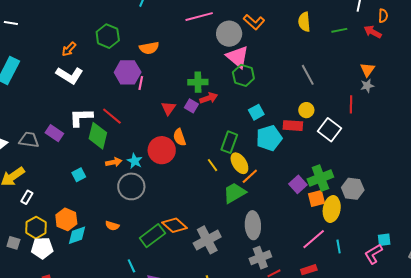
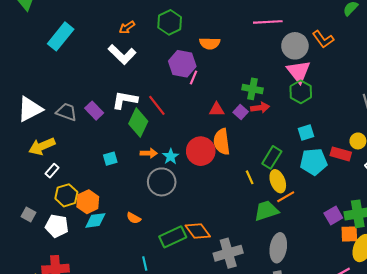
red triangle: (168, 108) -> (217, 109), turned 42
orange semicircle: (179, 137) -> (222, 142), size x1.4
yellow hexagon: (36, 228) -> (66, 195), moved

